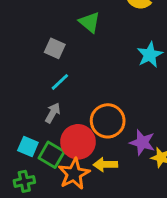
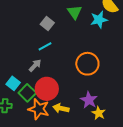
cyan star: (150, 55) -> (99, 20), moved
orange circle: (108, 121) -> (87, 64), moved
orange star: (74, 174) -> (39, 109), turned 30

